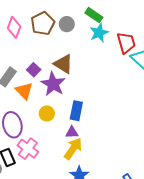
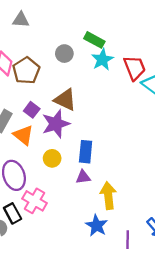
brown pentagon: (43, 23) -> (26, 71), moved
purple star: (53, 84) -> (56, 124), turned 30
yellow arrow: (73, 149) -> (108, 196), moved, turned -35

